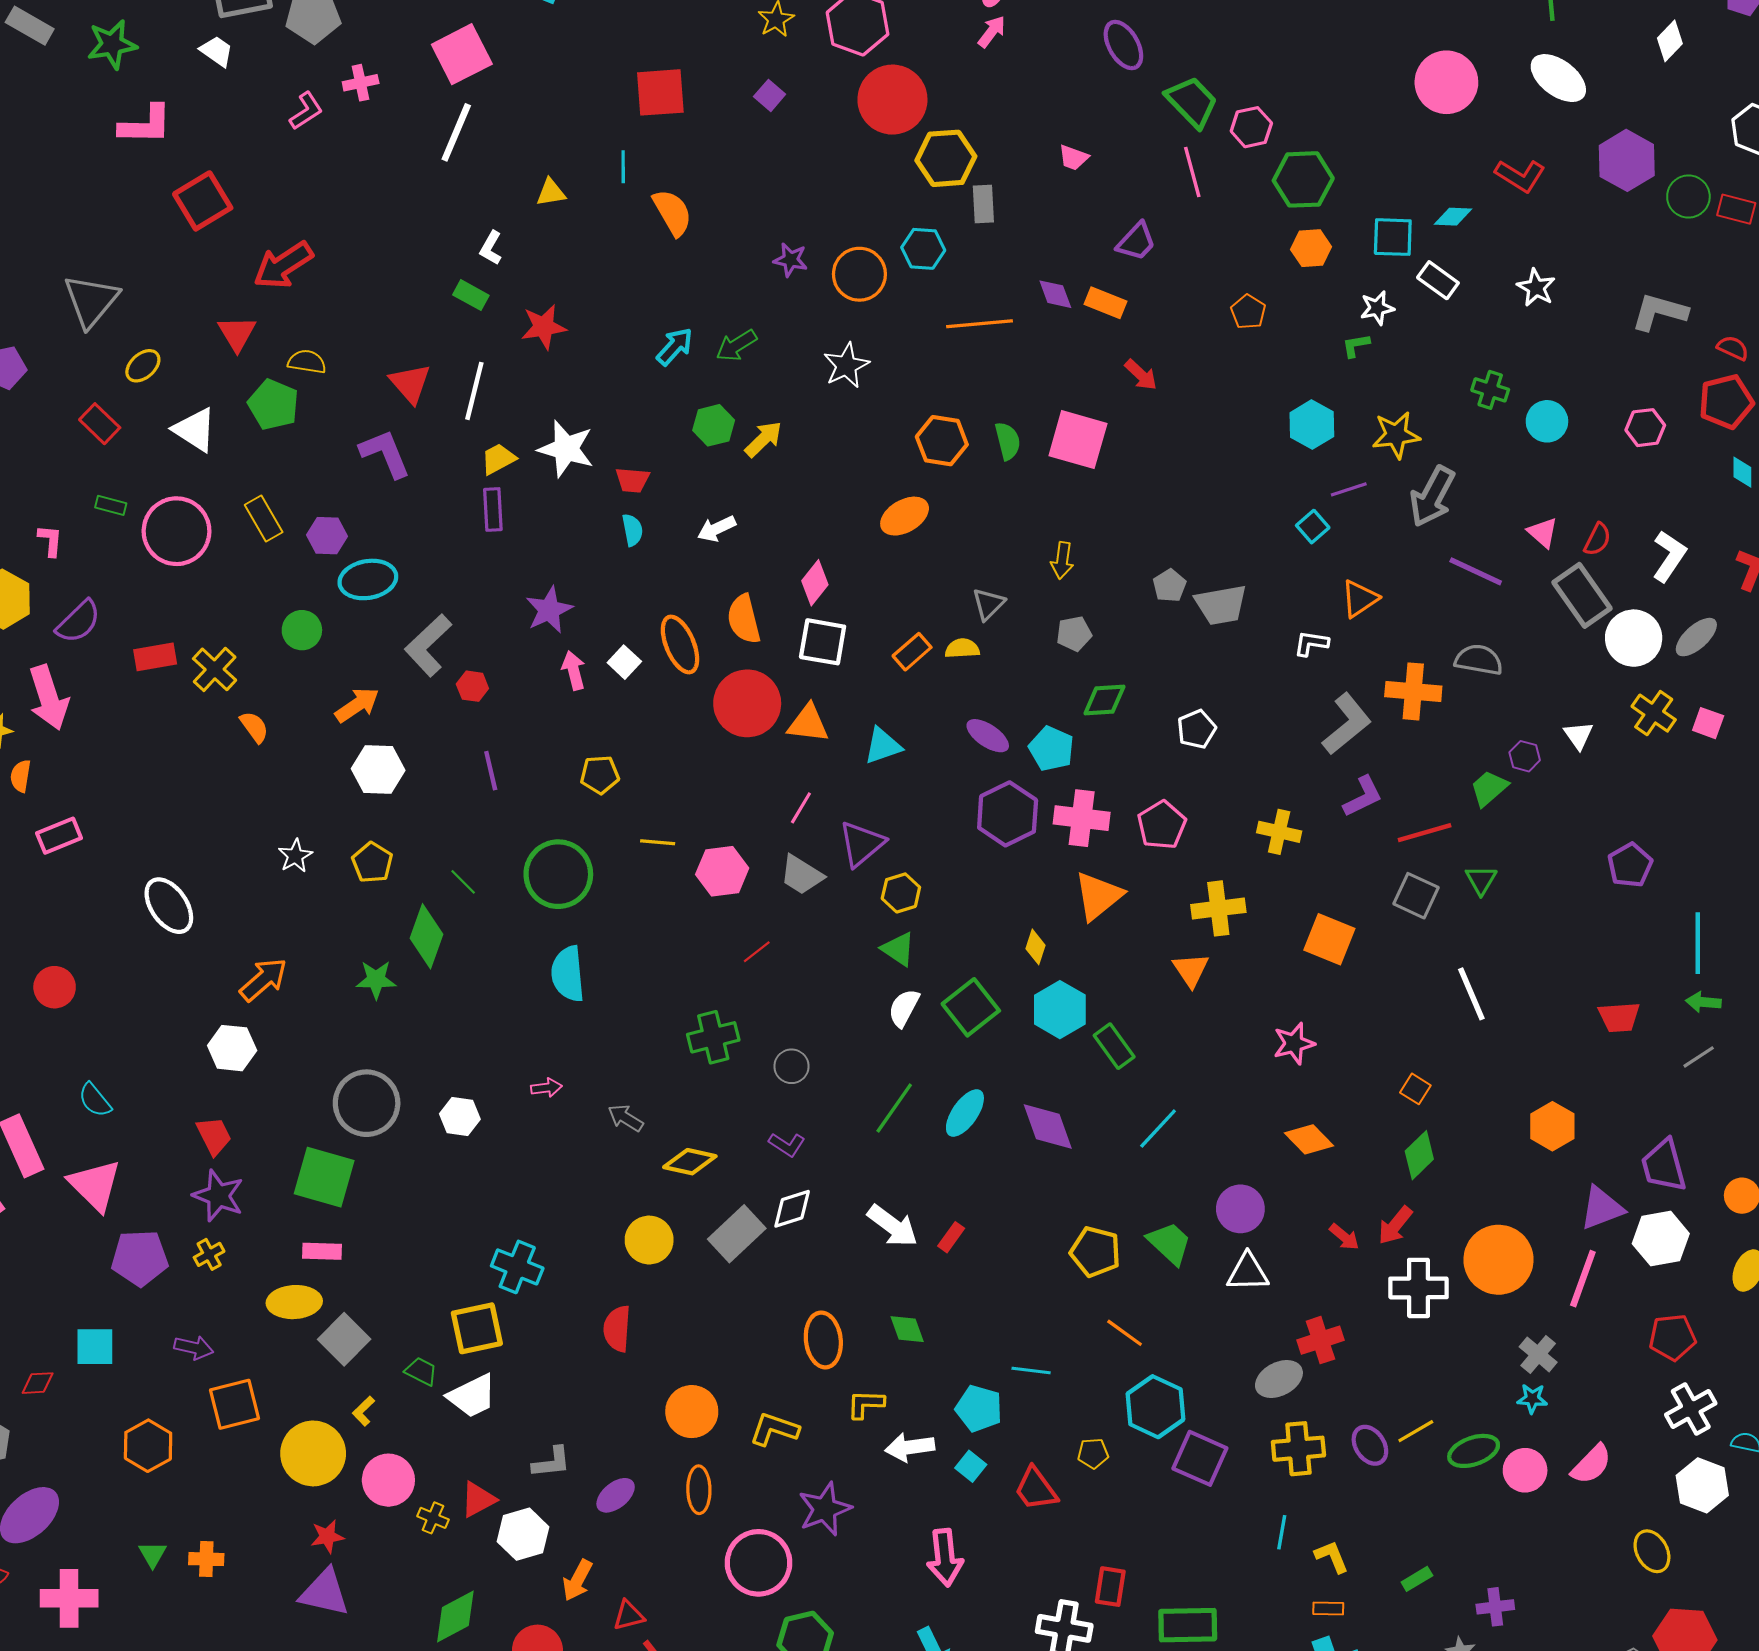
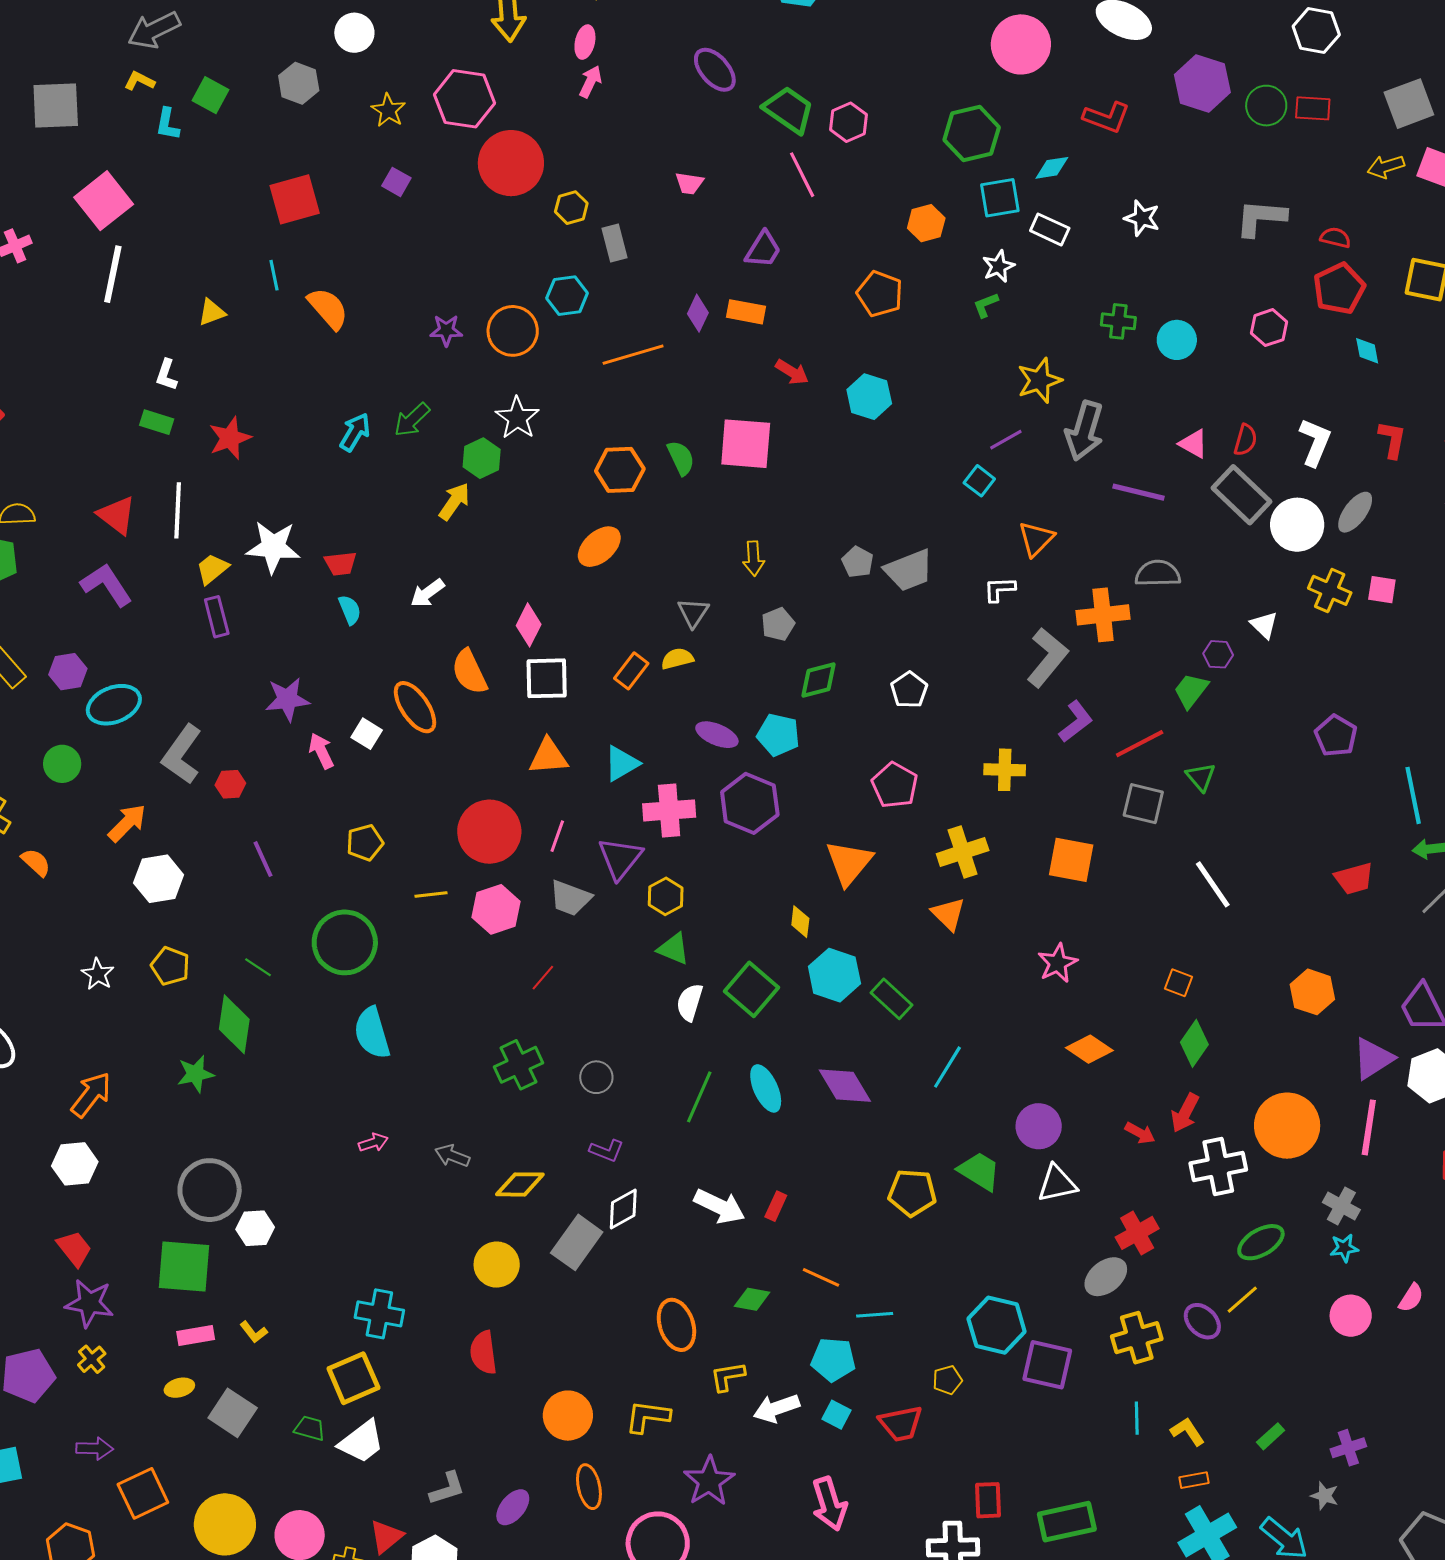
yellow hexagon: (946, 158) -> (571, 208), size x0.6
green hexagon: (1303, 179) -> (972, 134), moved
purple diamond: (1055, 294) -> (698, 313), turned 57
orange pentagon: (1248, 312) -> (880, 294), size x1.4
green hexagon: (714, 425) -> (482, 458), moved
cyan hexagon: (1312, 425) -> (869, 397), moved
purple star: (549, 610) -> (287, 699), turned 30
red circle: (747, 703) -> (489, 832), moved
pink cross: (1082, 818) -> (669, 810), moved
cyan ellipse: (965, 1113) -> (766, 1088), turned -48
white hexagon: (460, 1116) -> (255, 1228), moved
yellow ellipse: (294, 1302) -> (179, 1388), size x0.6
green diamond: (907, 1329) -> (752, 1299), turned -48
orange line: (1125, 1333) -> (821, 1277), moved
yellow L-shape: (364, 1411) -> (254, 1332), moved, turned -72
green ellipse: (1474, 1451) -> (1261, 1242), moved
pink semicircle: (1591, 1464) -> (1411, 1298), size x0.7
red trapezoid: (1036, 1489) -> (901, 1423), turned -54

